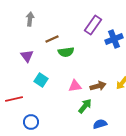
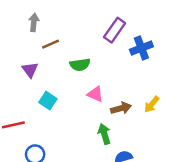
brown line: (52, 39) -> (50, 44), moved
pink triangle: (75, 86) -> (95, 94), moved, turned 32
green arrow: (85, 106) -> (104, 134), turned -56

